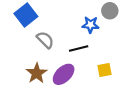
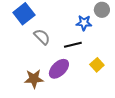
yellow square: (104, 70) -> (97, 65), turned -32
brown star: (37, 73) -> (34, 79), moved, turned 30

